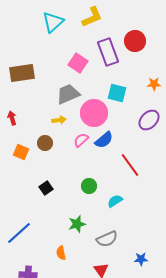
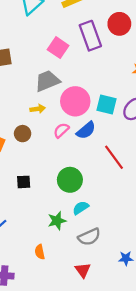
cyan square: (117, 93) -> (106, 105), moved
green circle: (89, 186) -> (70, 180), size x1.5
black square: (46, 188) -> (24, 182), turned 32
cyan semicircle: (115, 201) -> (81, 208), moved

